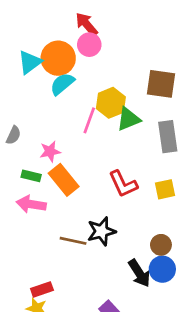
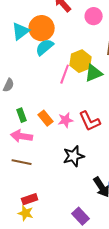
pink circle: (89, 45) -> (94, 16), moved
pink star: (50, 151) -> (66, 120), moved
green rectangle: (31, 176) -> (22, 115), turned 56
orange rectangle: (64, 180) -> (46, 118), size x0.7
brown line: (73, 241) -> (22, 162), moved

